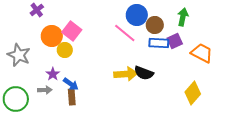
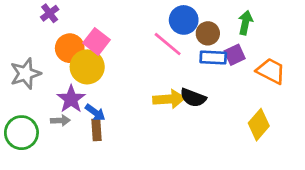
yellow circle: (65, 50) -> (87, 67), size x1.6
gray star: (19, 55) -> (25, 74), turned 30
purple star: (53, 74) -> (71, 99), size x1.5

